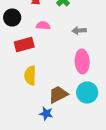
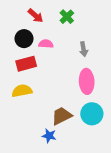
black circle: (12, 18) -> (24, 39), moved
gray arrow: (79, 31) -> (84, 49), turned -96
yellow semicircle: (30, 76) -> (22, 91), moved, turned 78

